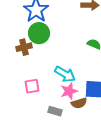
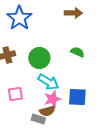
green circle: (39, 33) -> (39, 58), moved
brown semicircle: (79, 103) -> (47, 111), moved

